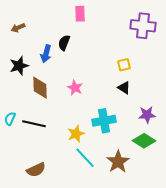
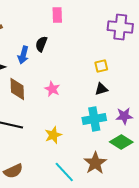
black triangle: (124, 88) -> (101, 89), turned -48
cyan cross: (104, 121) -> (94, 119), moved
cyan line: (85, 158) -> (64, 172), moved

